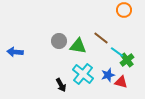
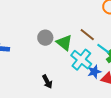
green triangle: (78, 46) -> (64, 43), turned 30
cyan cross: (83, 74) -> (81, 60), moved

